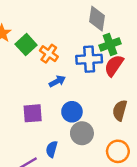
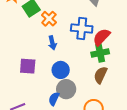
green cross: (110, 44) -> (100, 53), moved
blue arrow: (57, 81) -> (52, 43), turned 96
blue semicircle: (52, 149) -> (54, 99), moved

